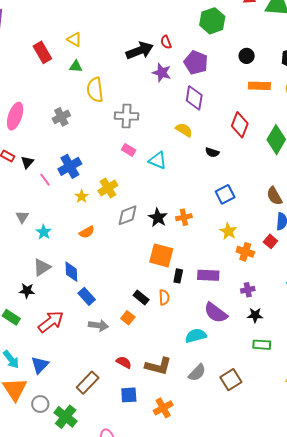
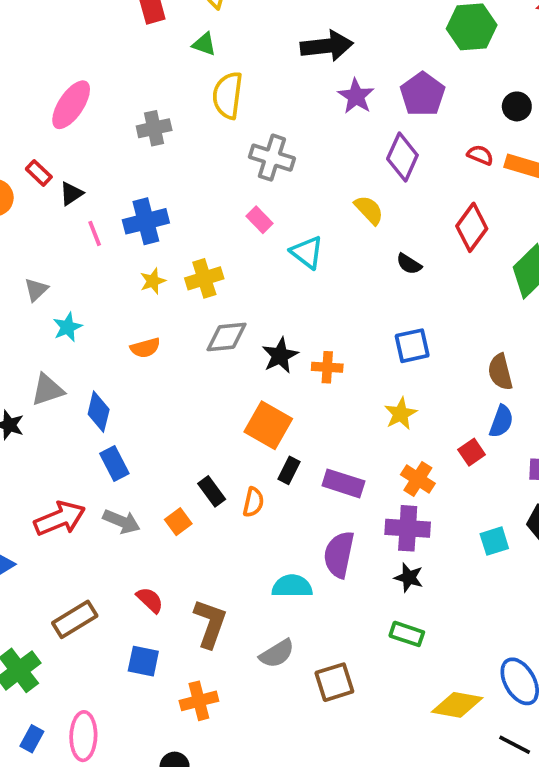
red semicircle: (166, 42) -> (480, 155), moved, turned 120
orange cross: (245, 252) -> (418, 479), moved
purple cross: (248, 290) -> (408, 528), size x1.6
purple semicircle: (216, 313) -> (339, 554), turned 50
red arrow: (51, 322) -> (60, 519), moved
brown L-shape: (158, 366) -> (210, 623), turned -100

